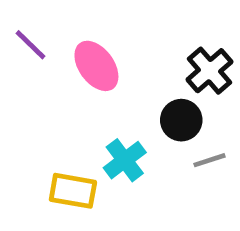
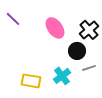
pink ellipse: (96, 66) -> (55, 28), moved
cyan cross: (125, 160) -> (62, 76), moved

